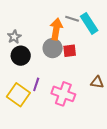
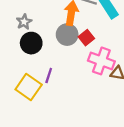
red square: (70, 51) -> (86, 38), turned -32
pink cross: (63, 94) -> (101, 61), moved

